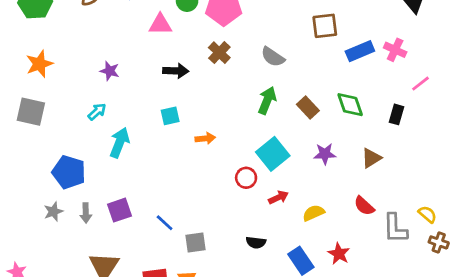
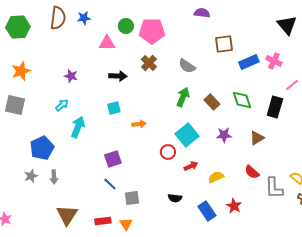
black rectangle: (397, 114) -> (275, 107), size x1.5
blue pentagon: (69, 172) -> (42, 148), turned 30
purple square: (120, 210) -> (113, 159), moved

